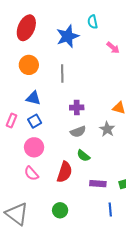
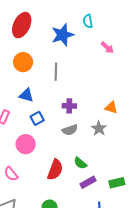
blue square: (35, 121) -> (37, 118), moved
green semicircle: (83, 156) -> (80, 163), moved
pink semicircle: (31, 173) -> (11, 174), moved
purple rectangle: (98, 184) -> (88, 182), turned -35

